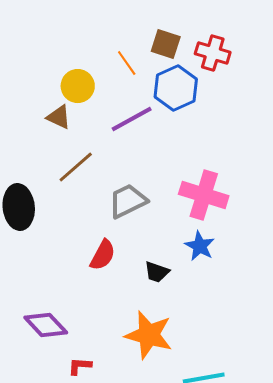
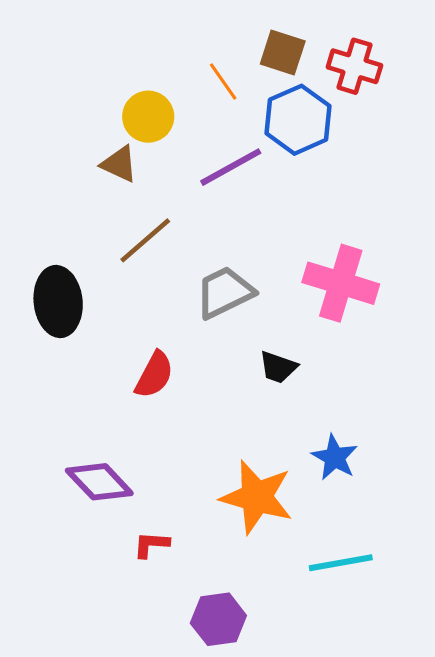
blue star: (200, 246) -> (335, 457), moved
red semicircle: (103, 255) -> (154, 375), moved
black trapezoid: (157, 272) -> (278, 367), moved

